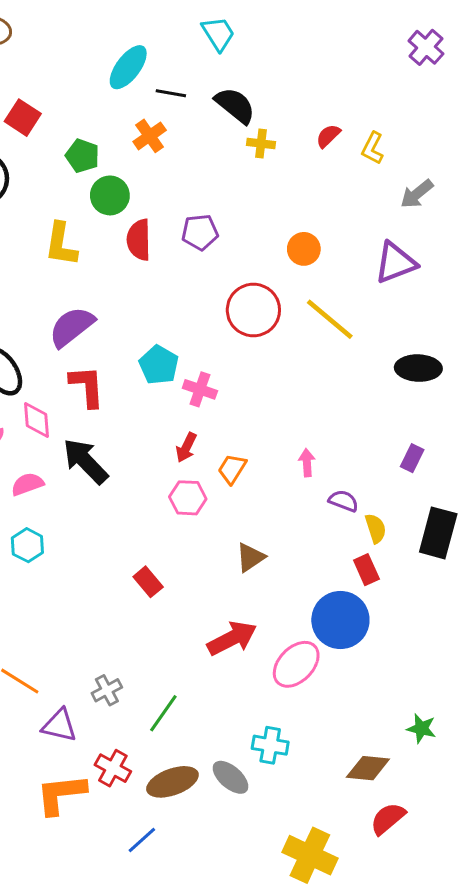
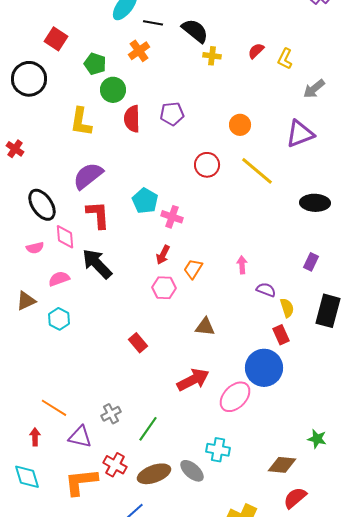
red circle: (253, 310) -> (207, 165), size x0.7
brown triangle: (250, 557) -> (205, 327), turned 40

